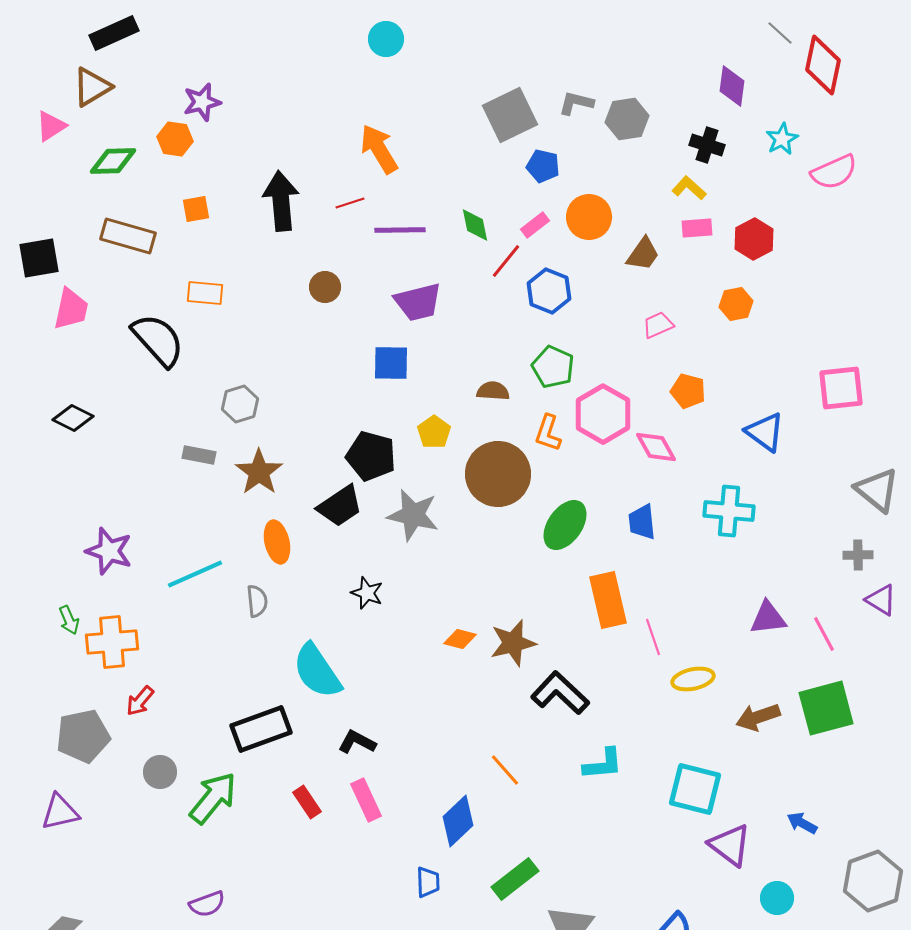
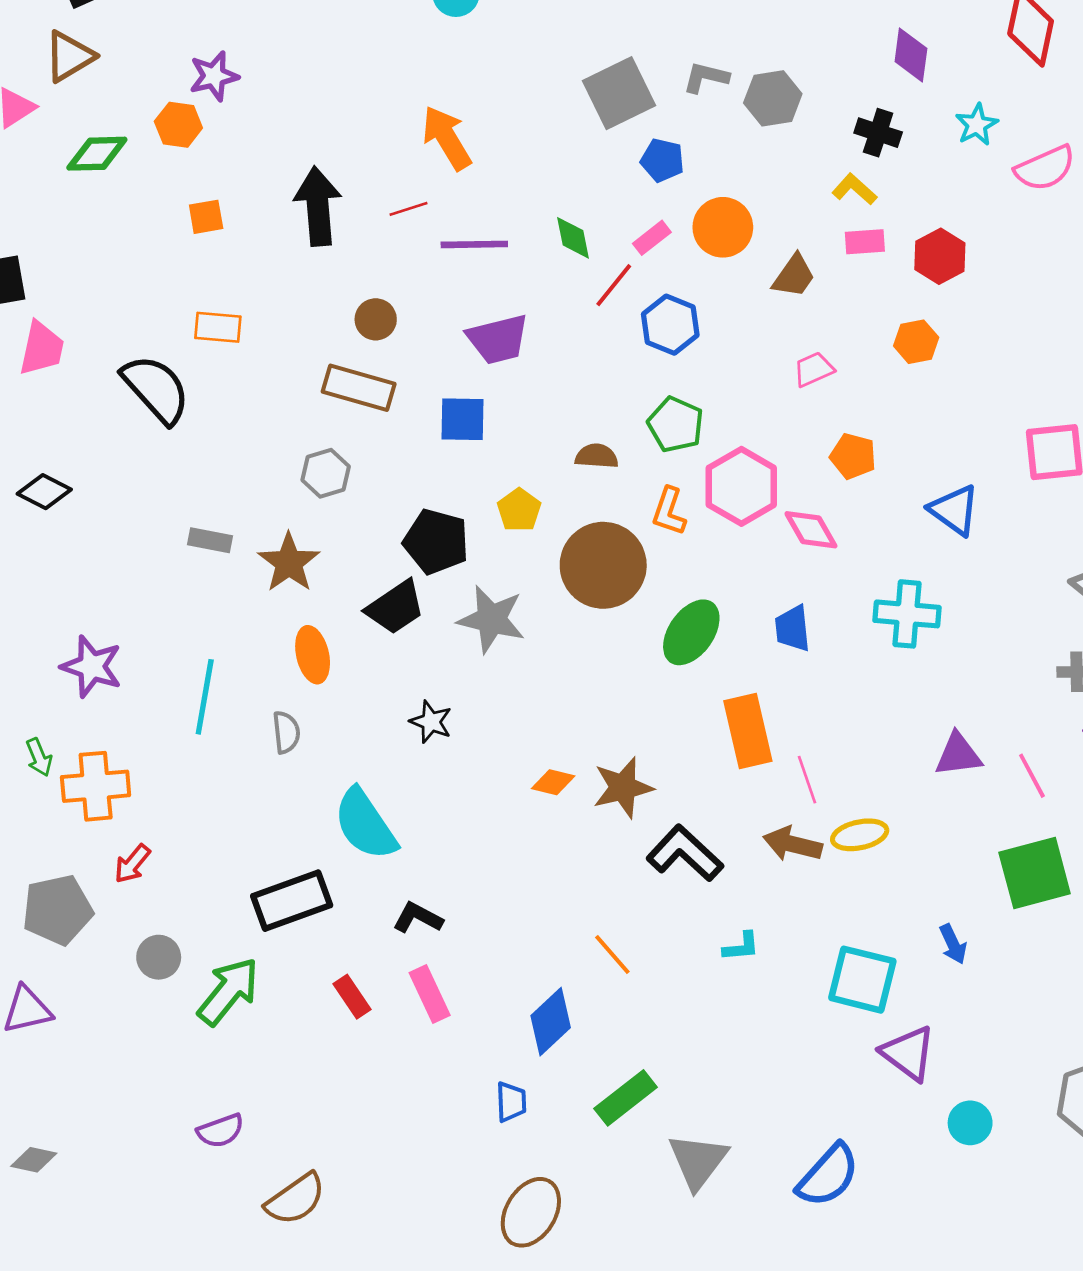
brown rectangle: (128, 236) -> (359, 388), moved
gray hexagon: (240, 404) -> (326, 473), moved
cyan line: (195, 574) -> (205, 697), turned -56
brown arrow: (758, 717) -> (793, 844), moved, turned 33
cyan L-shape: (603, 764) -> (741, 947), size x0.7
blue arrow: (802, 823) -> (953, 944), moved, turned -144

